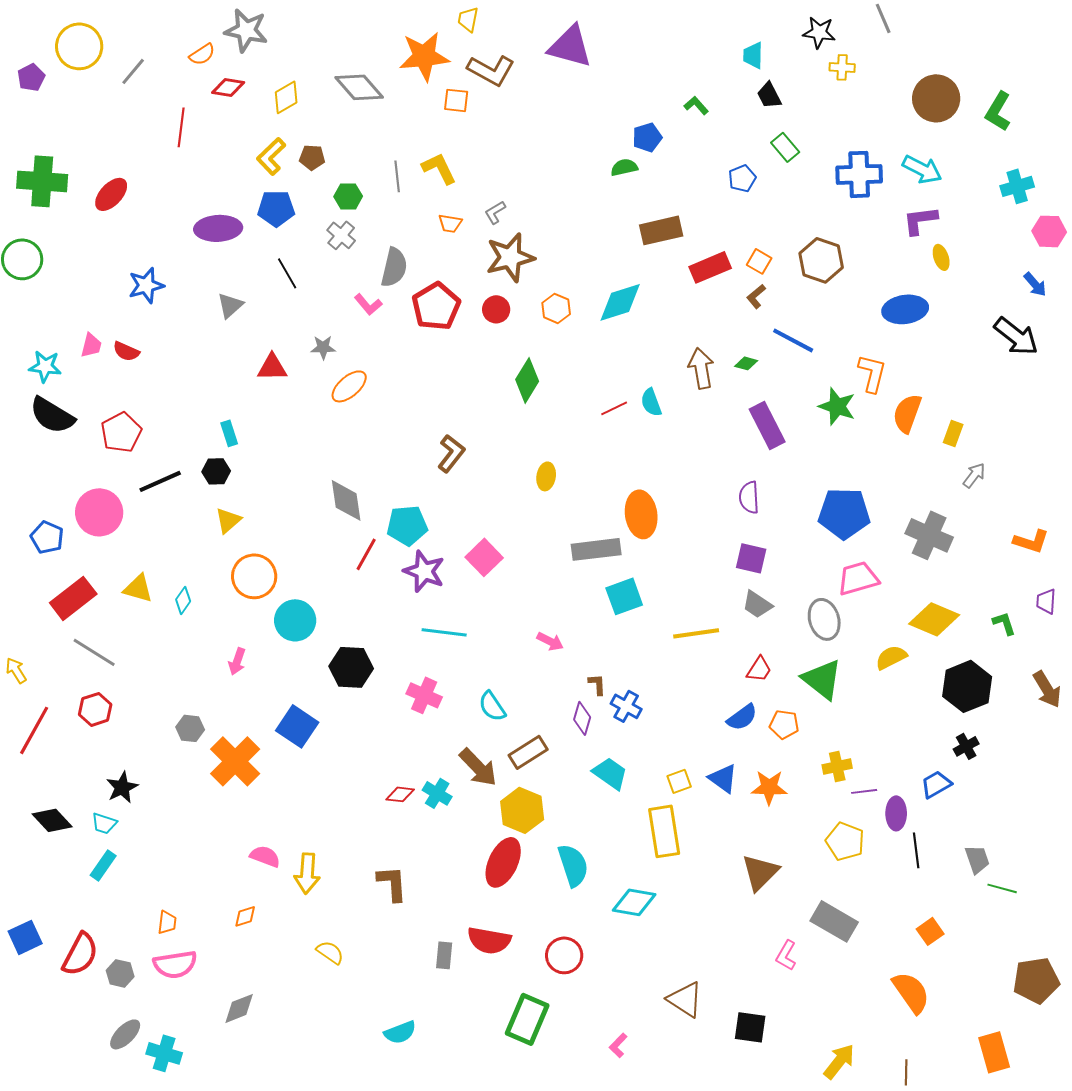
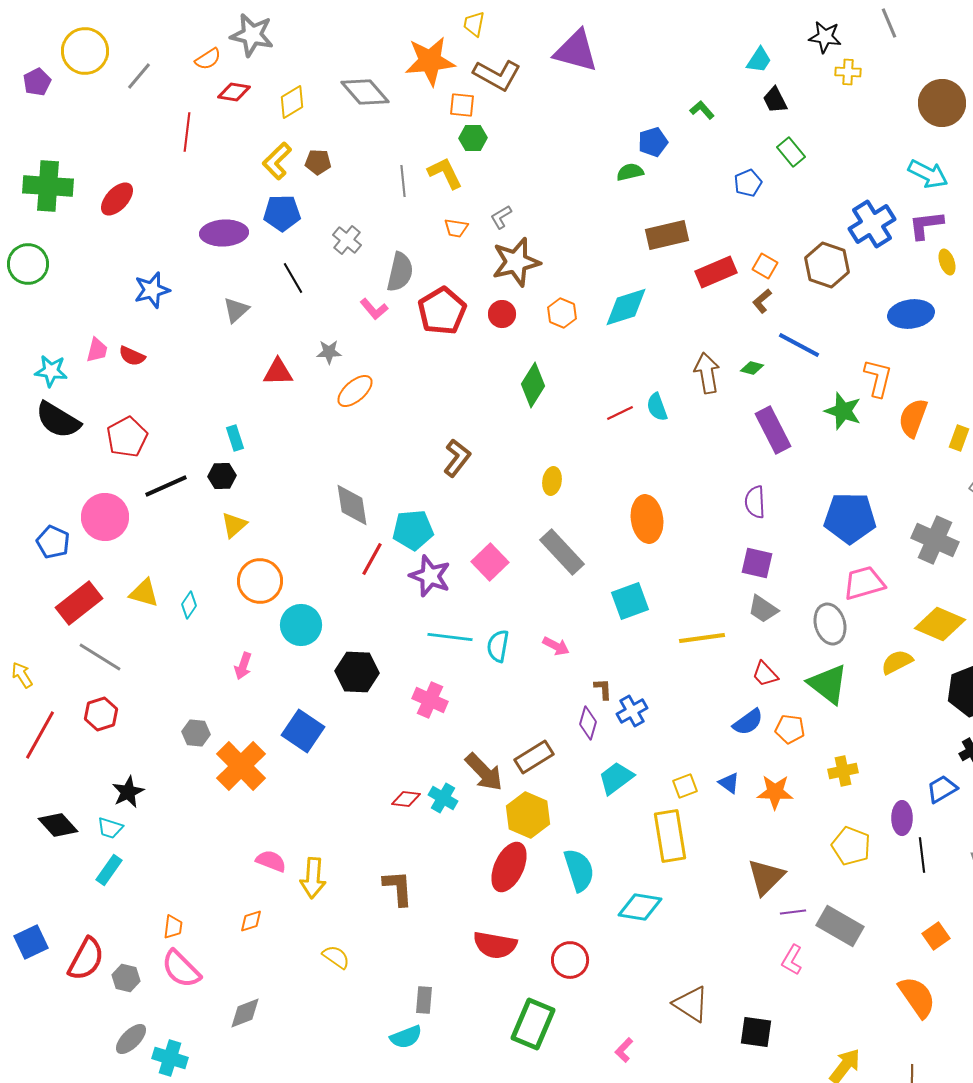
cyan trapezoid: (753, 55) -> (759, 60), turned -148
blue cross: (859, 174) -> (872, 224), moved, turned -30
green hexagon: (348, 196) -> (473, 138), moved
gray rectangle: (596, 549) -> (562, 552), moved, turned 54
red trapezoid: (759, 669) -> (765, 674), turned 104
cyan semicircle: (492, 706) -> (498, 646), moved, turned 44
blue cross: (626, 706) -> (632, 711), turned 32
cyan trapezoid: (610, 773) -> (616, 778), turned -72
blue triangle: (723, 778) -> (729, 783), size x0.7
purple line: (864, 791) -> (793, 912), moved
gray rectangle: (444, 955) -> (424, 1000), moved
pink semicircle: (175, 964) -> (181, 969), turned 54

